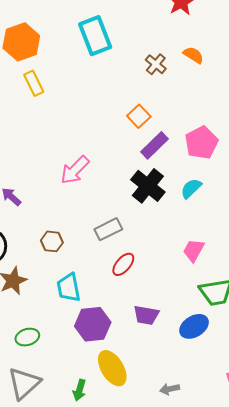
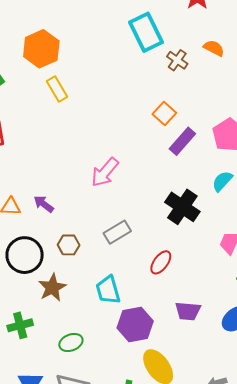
cyan rectangle: (95, 36) -> (146, 32), moved
black cross: (148, 186) -> (182, 207), moved
gray rectangle: (108, 229) -> (117, 232), moved
brown hexagon: (52, 241) -> (69, 245), moved

